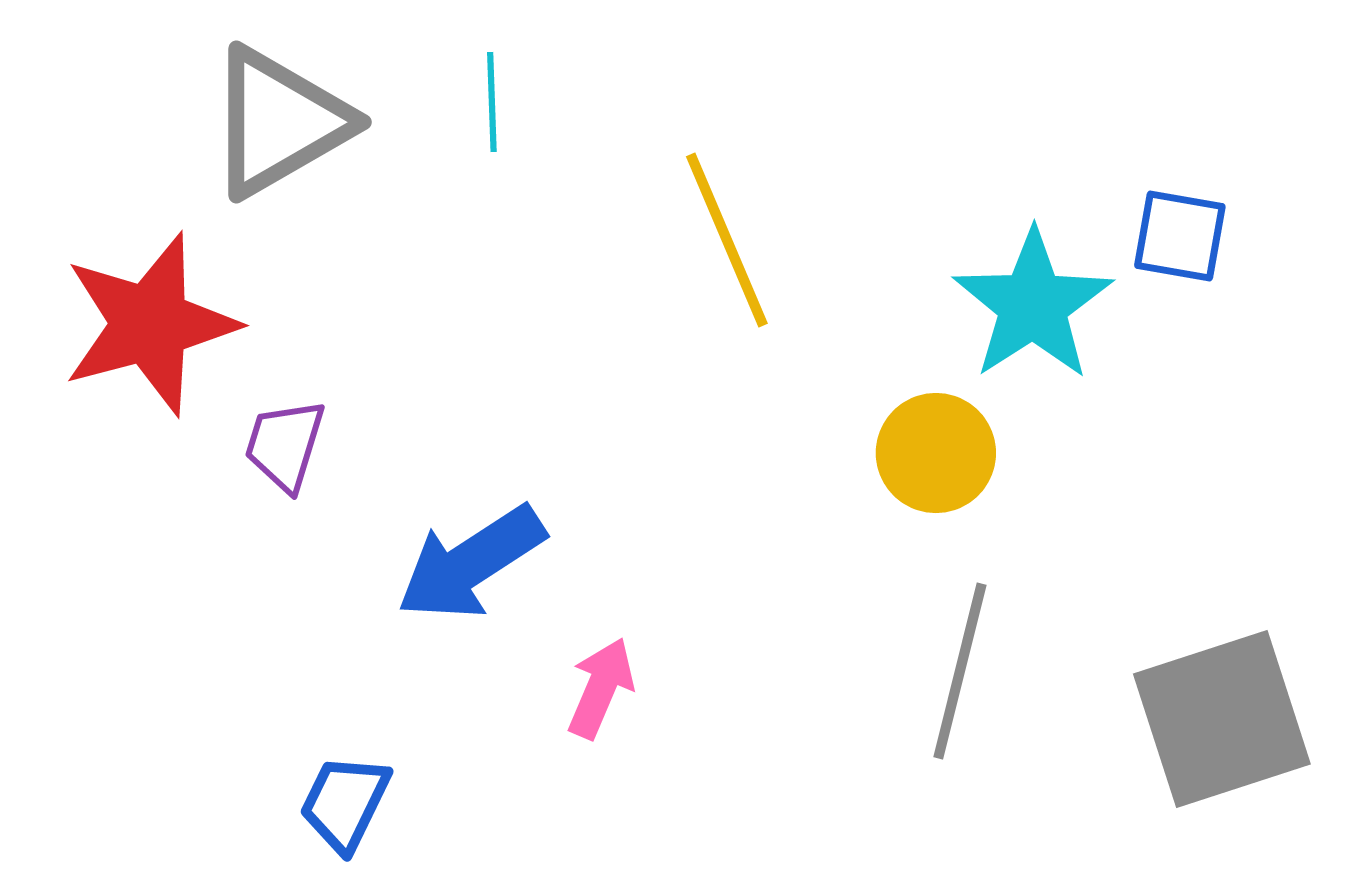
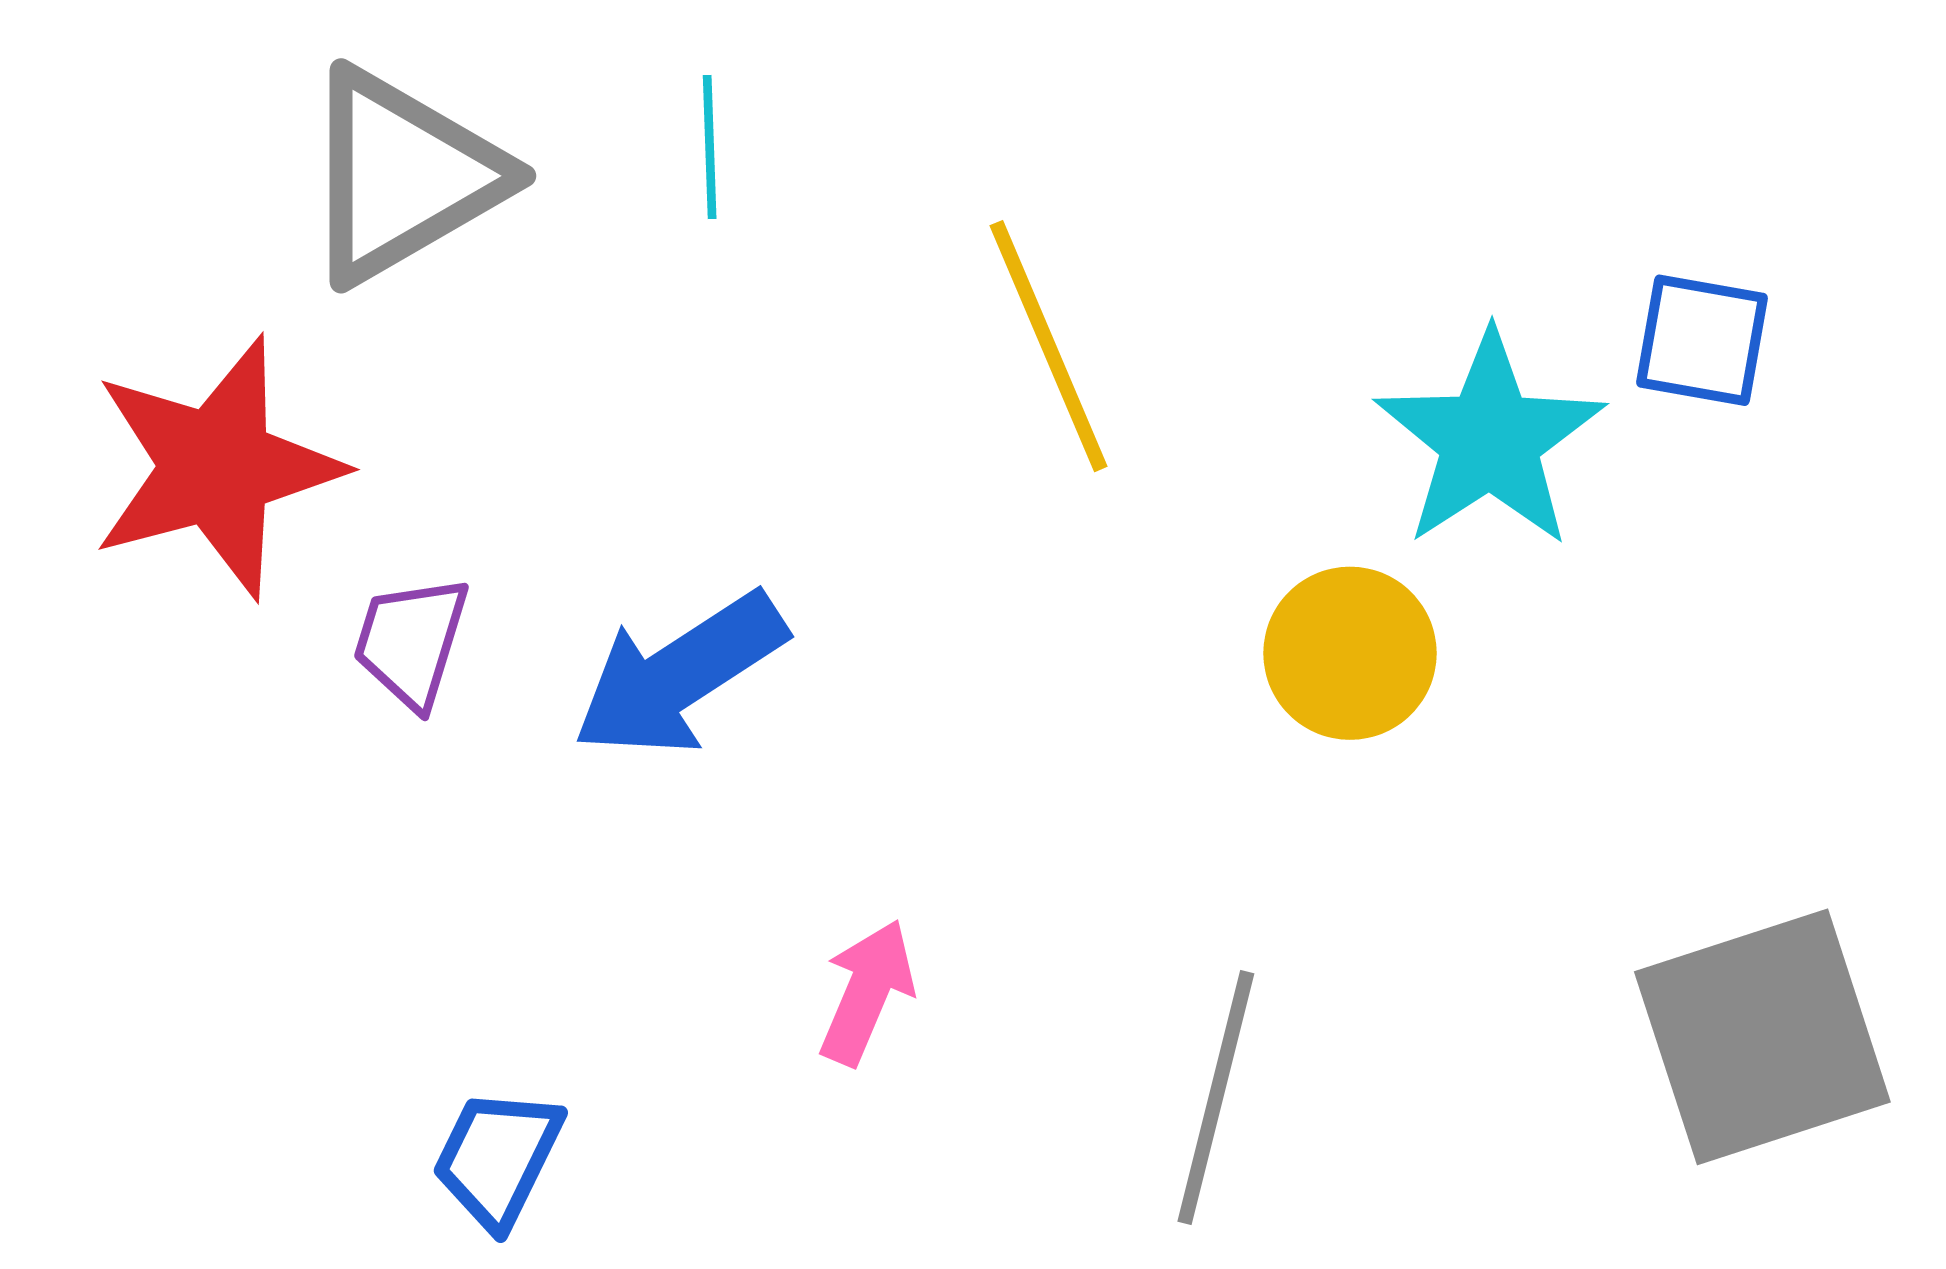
blue arrow: (471, 563) -> (679, 675), moved
gray line: (960, 671) -> (1216, 1097), moved

